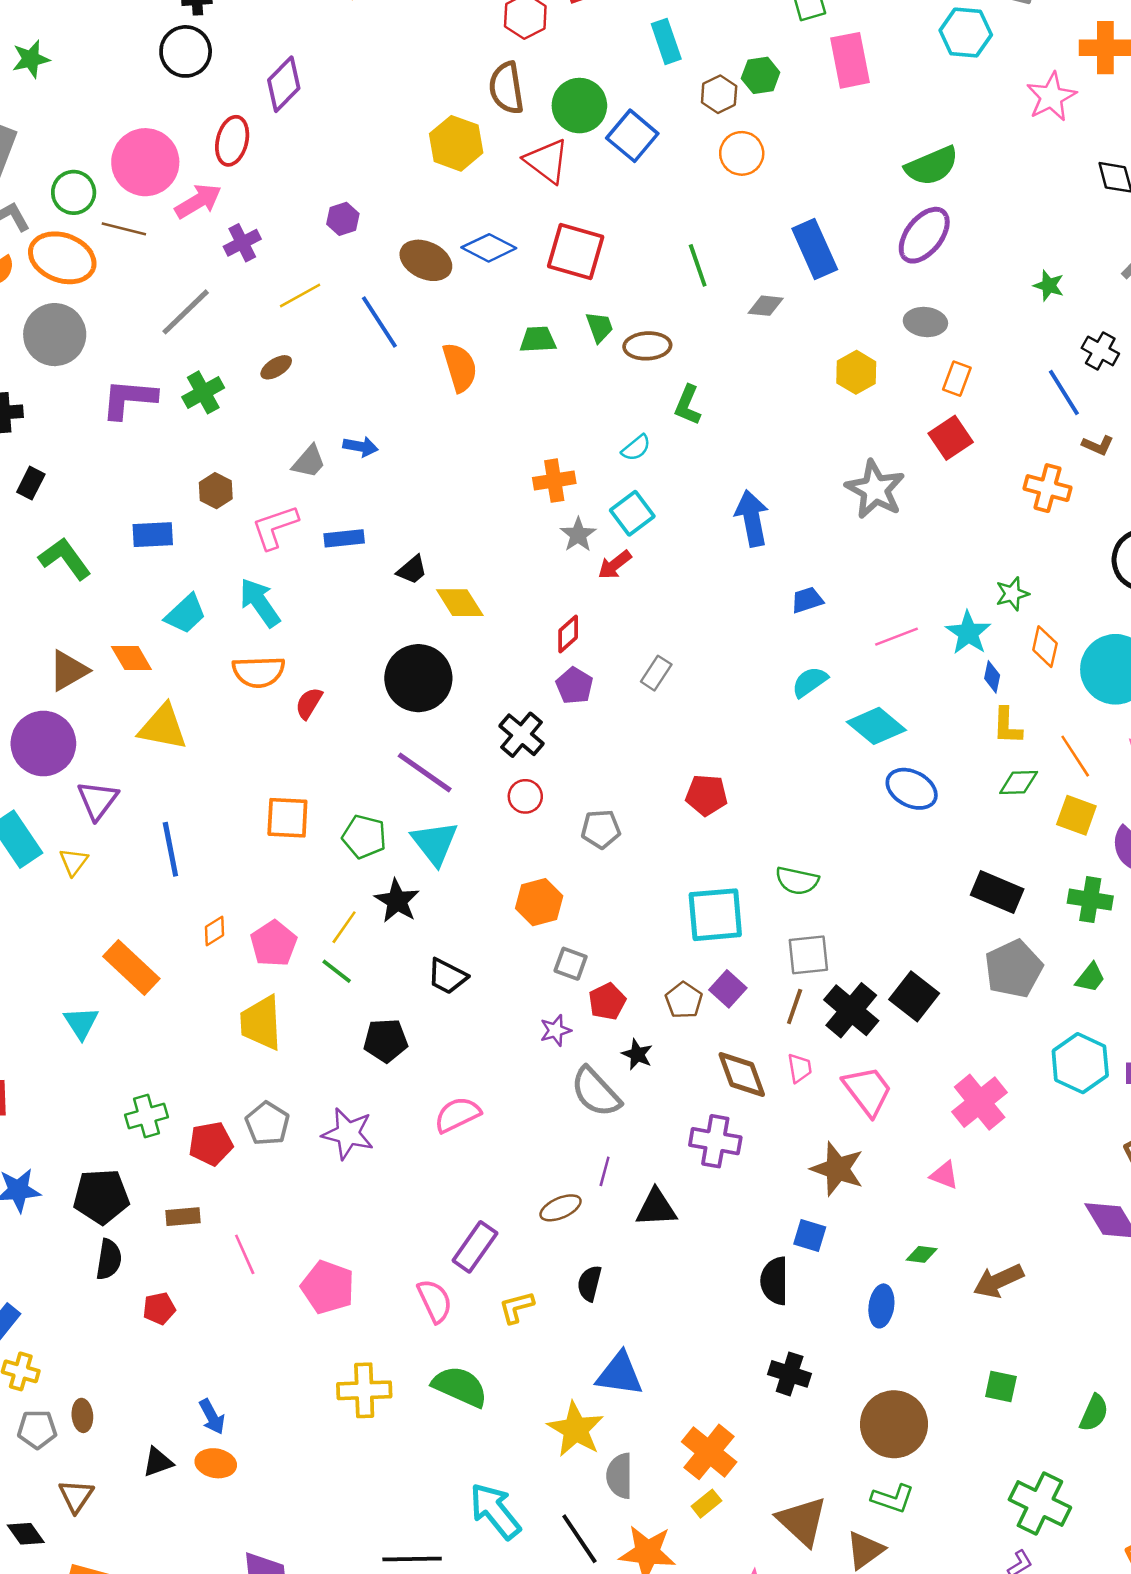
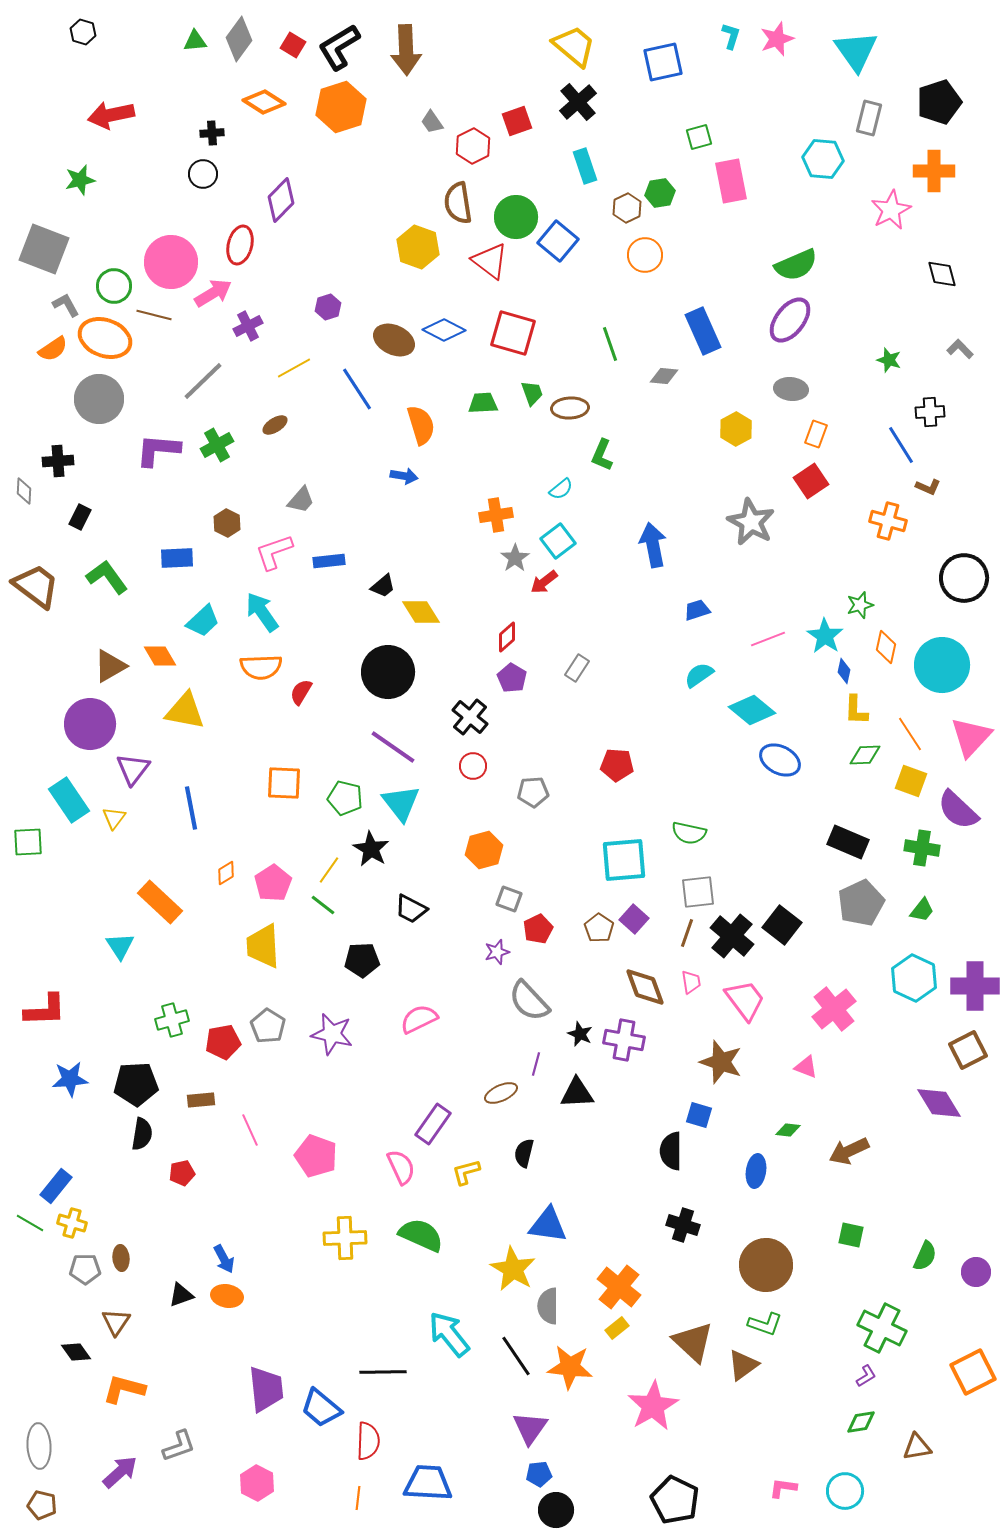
black circle: (186, 51) -> (203, 174), size x0.7
black cross: (1100, 351) -> (930, 412), turned -32
blue arrow: (360, 447) -> (404, 476), moved
black star: (637, 1054) -> (580, 1034), moved

